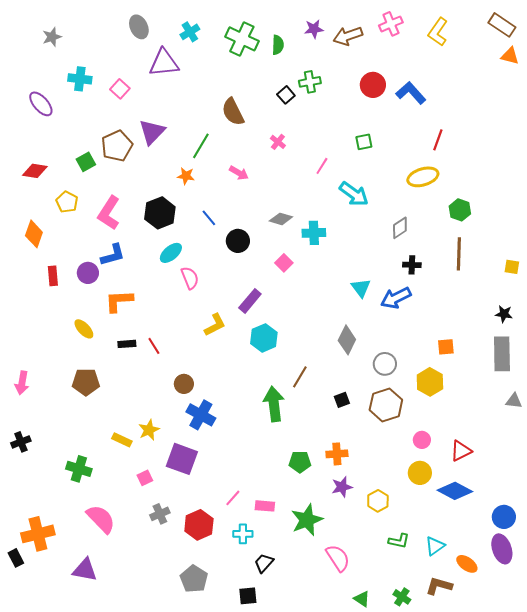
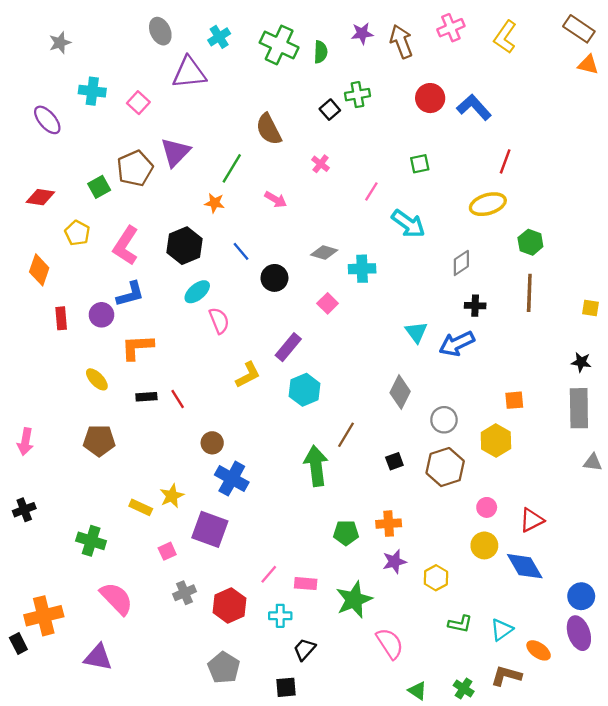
brown arrow: (348, 36) -> (401, 42), turned 88
blue diamond: (455, 491) -> (525, 566), turned 32

